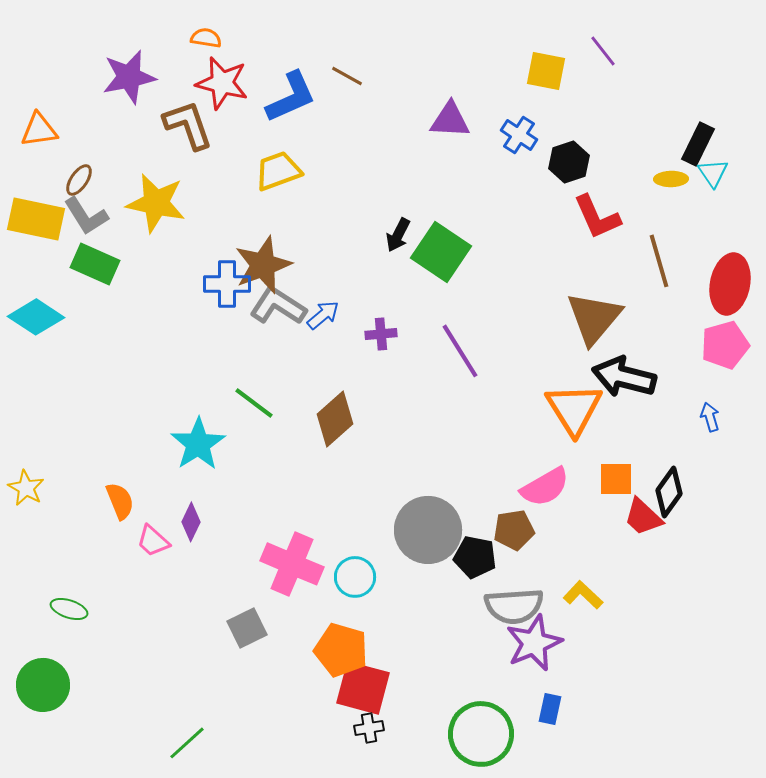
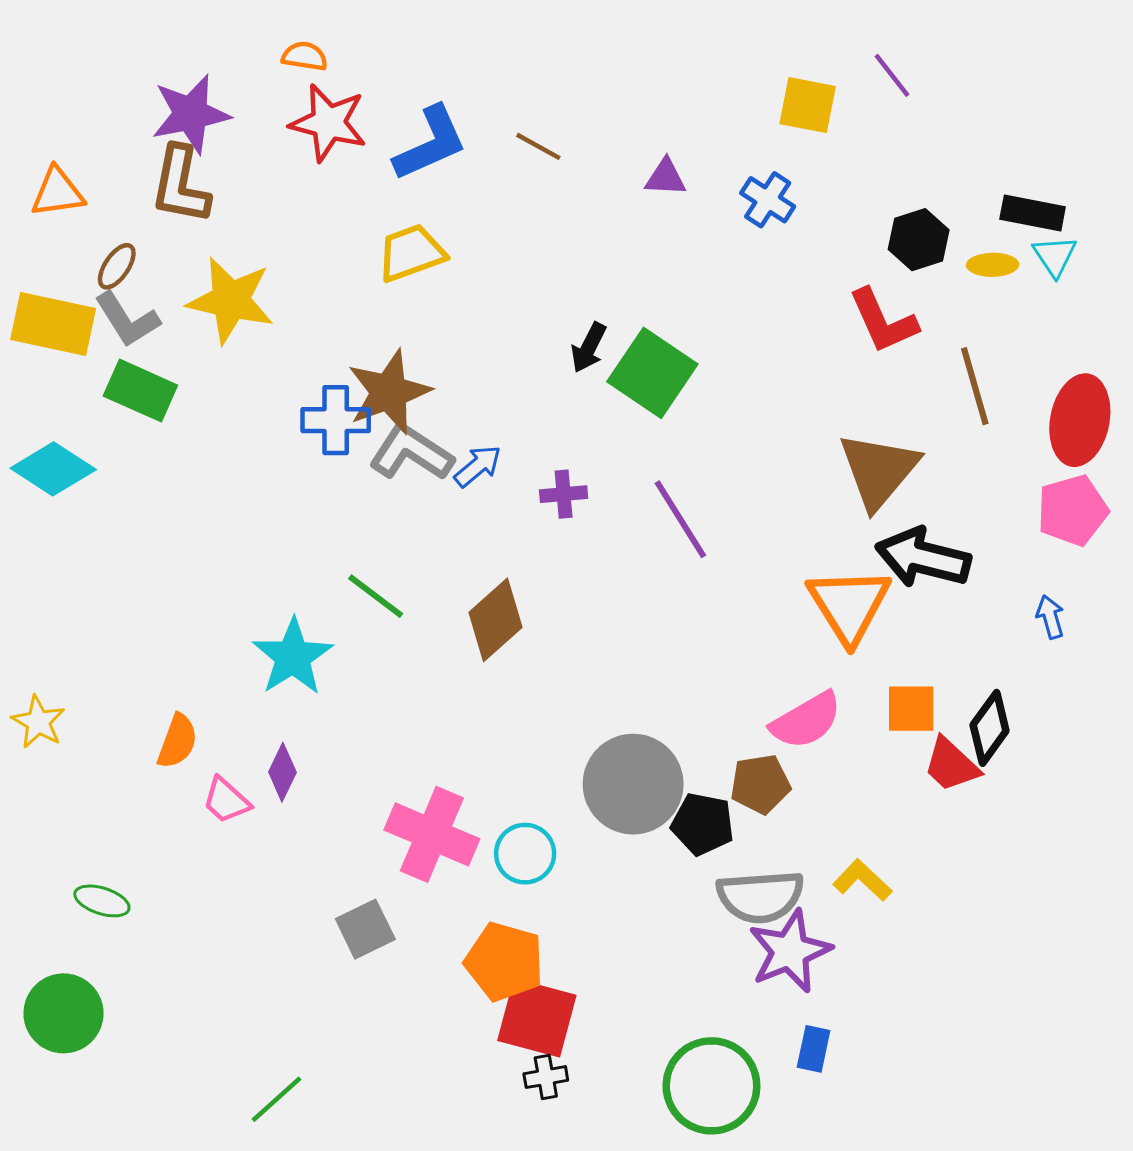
brown line: (347, 76) -> (538, 146), moved
purple triangle: (450, 120) -> (666, 178), size x0.7
brown L-shape: (188, 125) -> (180, 185), moved, turned -150
black rectangle: (698, 144) -> (1033, 213), turned 75
black hexagon: (569, 162) -> (919, 240), moved
orange semicircle: (120, 501) -> (177, 741), turned 42

